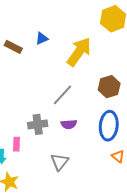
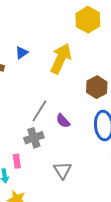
gray line: (62, 95) -> (39, 111), moved
purple semicircle: (69, 124) -> (63, 121), moved, turned 63

